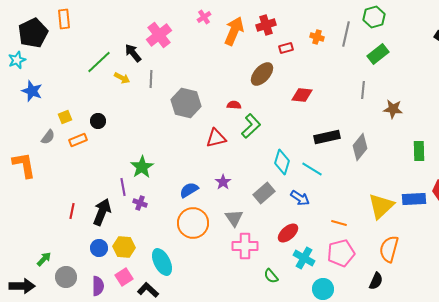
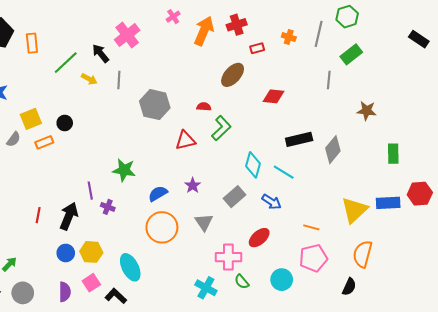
orange rectangle: (64, 19) -> (32, 43), moved
gray line: (363, 90) -> (329, 80), moved
yellow square: (65, 117) -> (31, 119), size x1.5
green star: (142, 167) -> (124, 170), moved, turned -30
pink cross: (245, 246) -> (228, 257), moved
cyan cross: (304, 258) -> (206, 288), moved
gray circle: (66, 277) -> (23, 293), moved
cyan circle: (323, 289) -> (282, 280), moved

